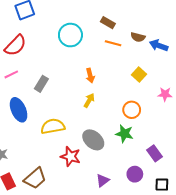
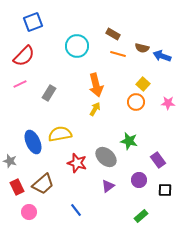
orange arrow: (90, 76) -> (96, 85), size x1.6
blue ellipse: (19, 110) -> (33, 142), moved
orange circle: (132, 110) -> (136, 102), moved
gray ellipse: (93, 140) -> (106, 157), moved

